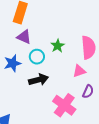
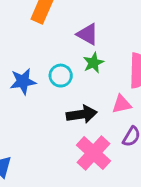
purple triangle: (24, 37) -> (88, 34), moved
black arrow: (39, 80) -> (82, 114), moved

